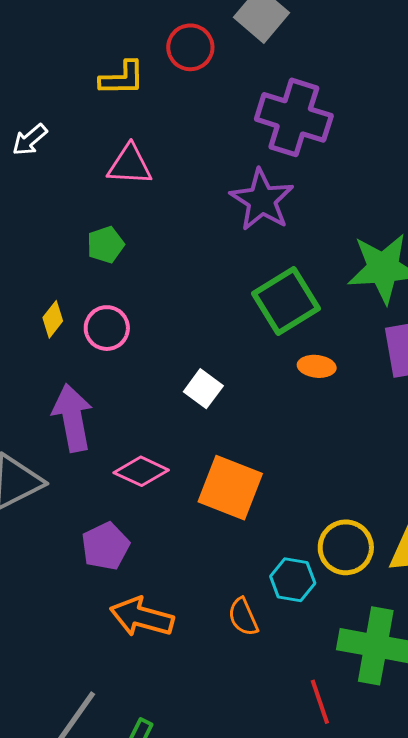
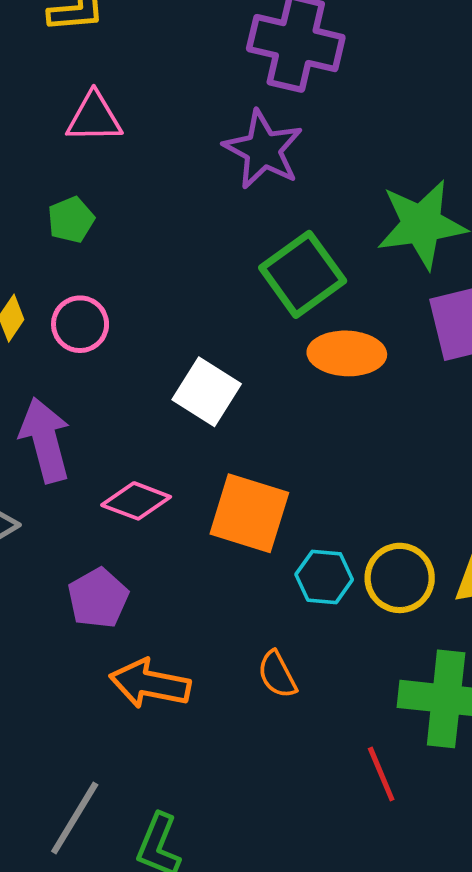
orange ellipse: (317, 366) -> (347, 353), size x1.6
white square: (203, 389) -> (207, 392), size x1.4
cyan hexagon: (293, 580) -> (324, 577), moved

